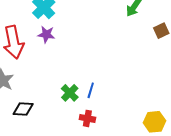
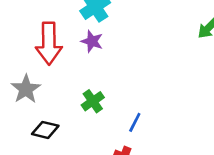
green cross: (70, 93) -> (93, 101), moved

